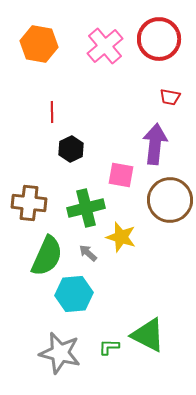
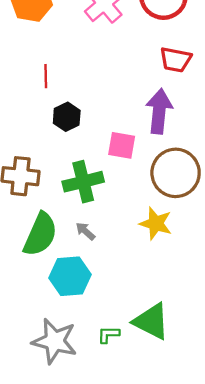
red trapezoid: (170, 97) -> (176, 60), size x1.4
yellow star: (121, 237) -> (156, 223), moved

